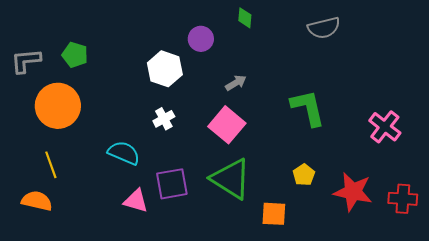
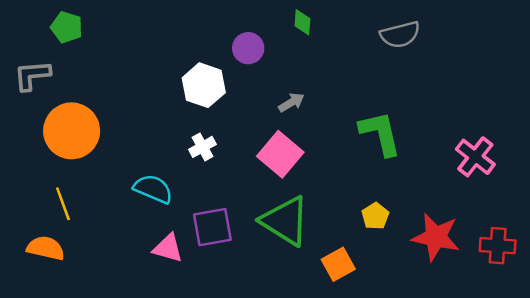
green pentagon: (75, 55) -> (67, 27), moved
orange square: (274, 214) -> (338, 264), turned -32

